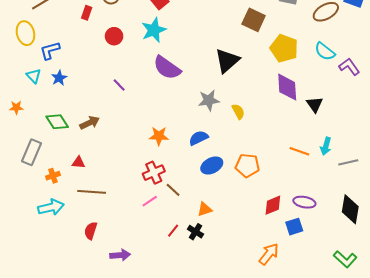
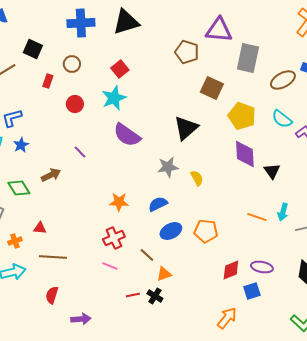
brown arrow: (90, 123) -> (51, 175), moved
brown line: (173, 190) -> (147, 255), moved
pink line: (150, 201) -> (110, 266), turned 56
red line: (173, 231) -> (133, 295), turned 40

